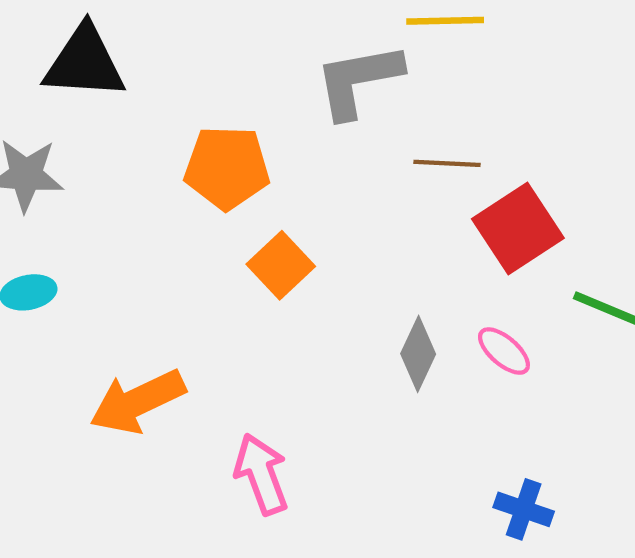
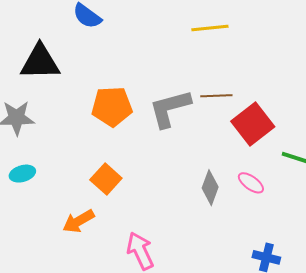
gray L-shape: (358, 80) -> (170, 108), moved
orange square: (281, 265) -> (106, 179), moved
orange arrow: (138, 402) -> (79, 221), size x0.7

